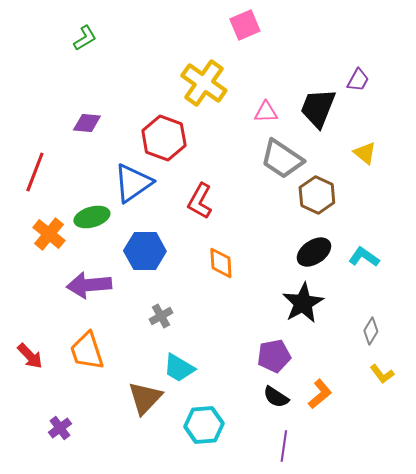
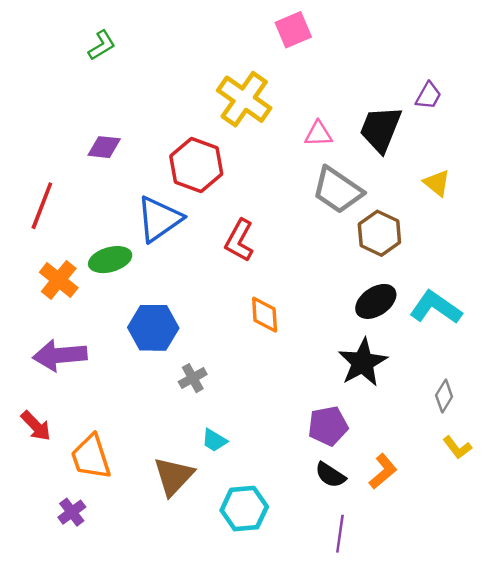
blue hexagon: (145, 251) -> (153, 328), moved
cyan L-shape: (364, 257) -> (436, 307), size x1.4
purple arrow: (89, 285) -> (60, 355), moved
orange trapezoid: (87, 351) -> (91, 457), moved
cyan trapezoid: (179, 368) -> (214, 440), size x0.7

